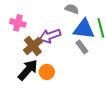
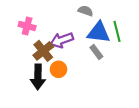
black arrow: (28, 70) -> (38, 77), turned 140
orange circle: (47, 72) -> (58, 69), moved

